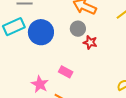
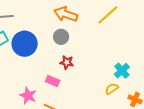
red star: (90, 42) -> (67, 62), moved

